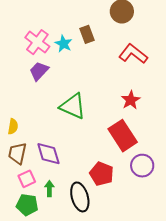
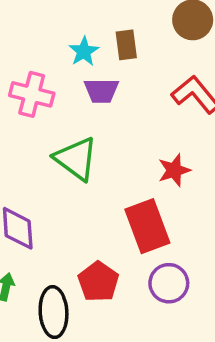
pink cross: (37, 42) -> (32, 94), moved, turned -35
purple trapezoid: (39, 71) -> (101, 91), moved, turned -145

